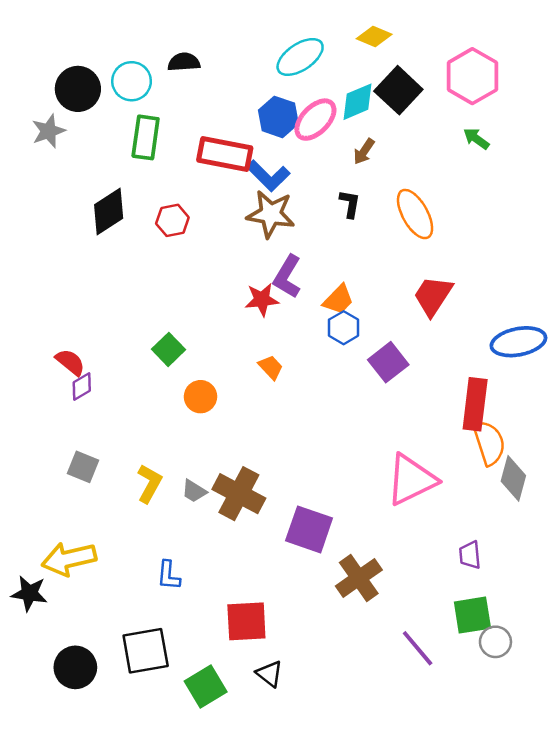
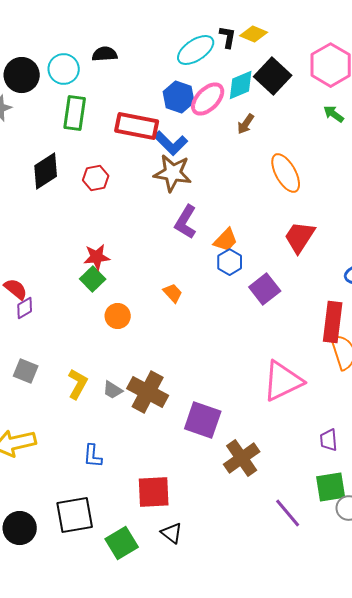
black L-shape: (350, 204) -> (228, 37), moved
red star: (262, 300) -> (97, 257), moved

